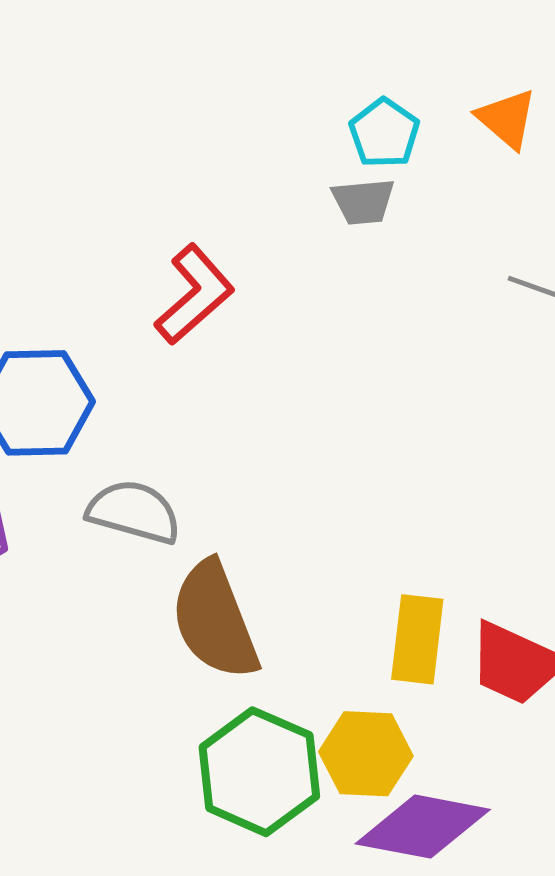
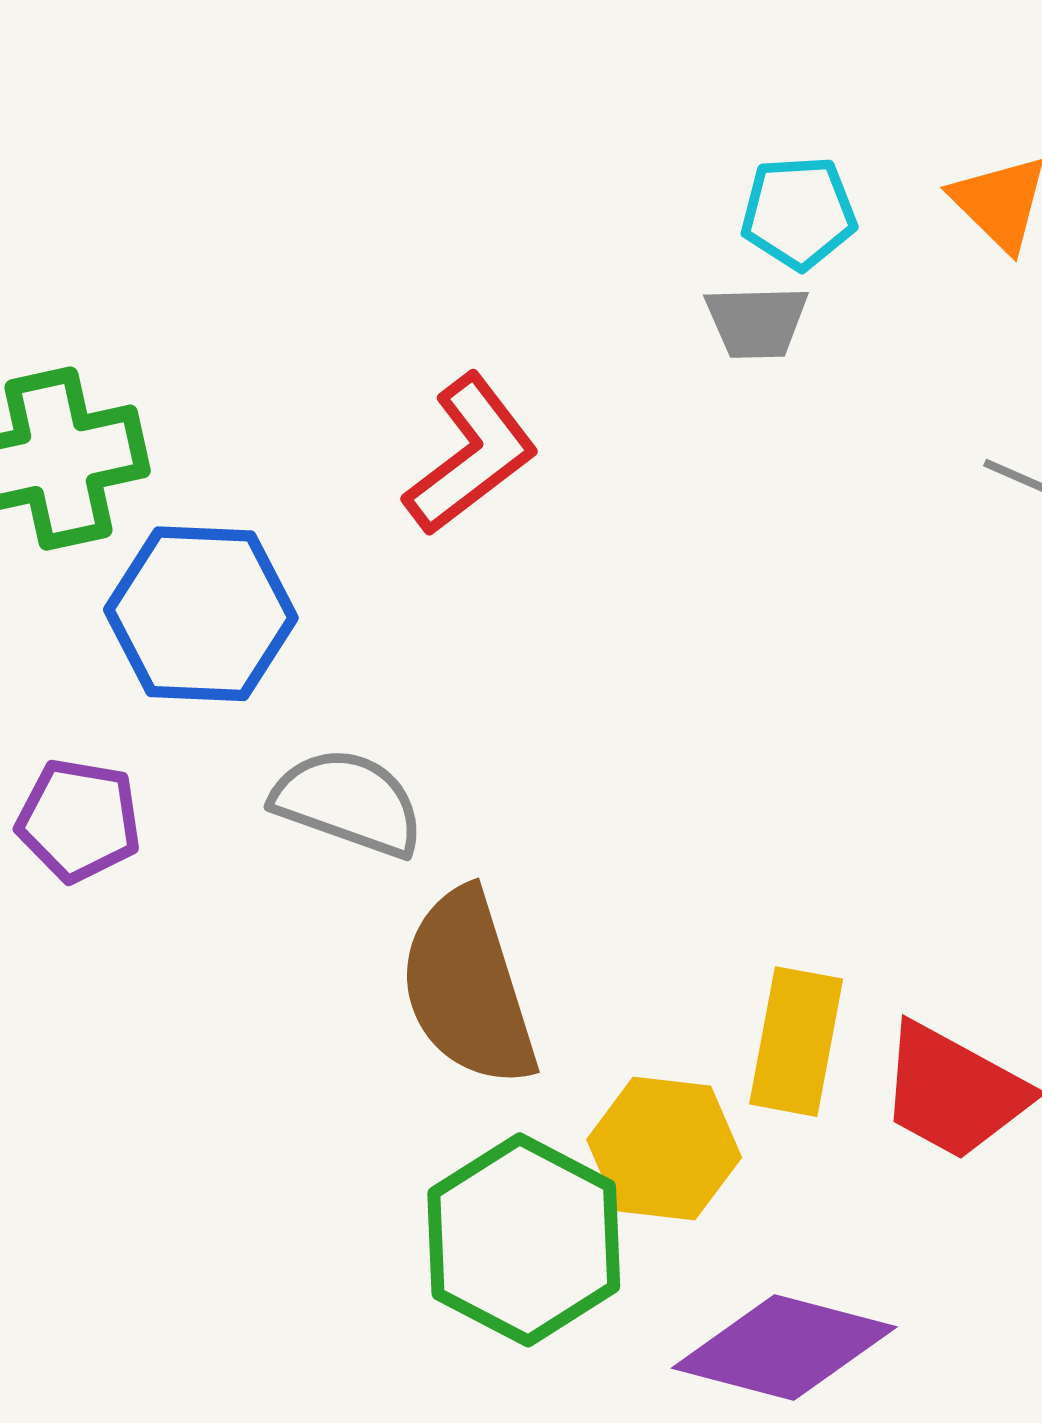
cyan pentagon: (384, 133) -> (799, 213), turned 30
yellow hexagon: (366, 754) -> (664, 1149), moved

